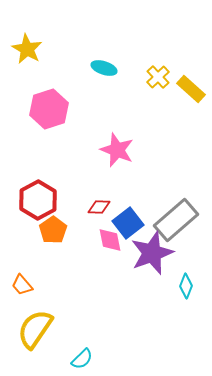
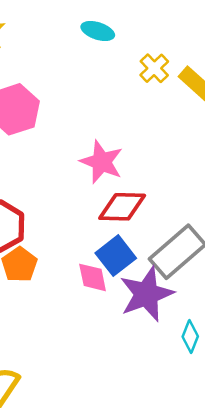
cyan ellipse: (104, 68) -> (98, 31), moved
red diamond: (99, 207) -> (122, 207), moved, size x1.6

